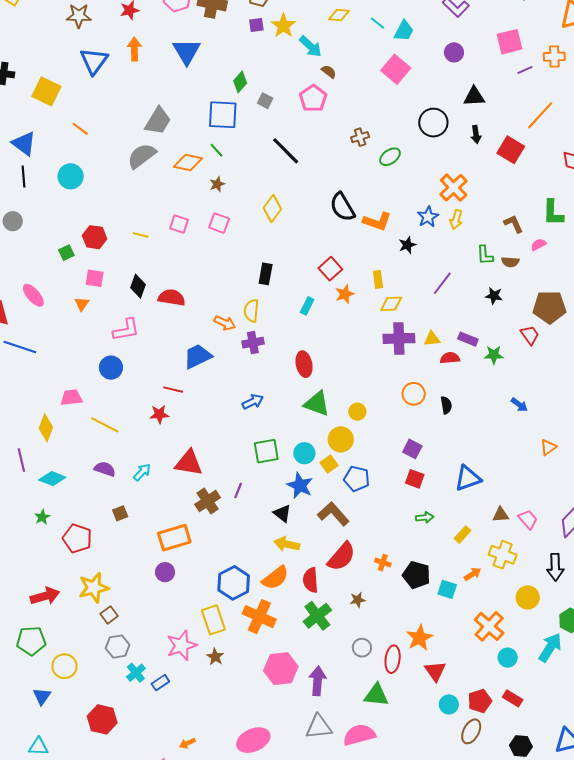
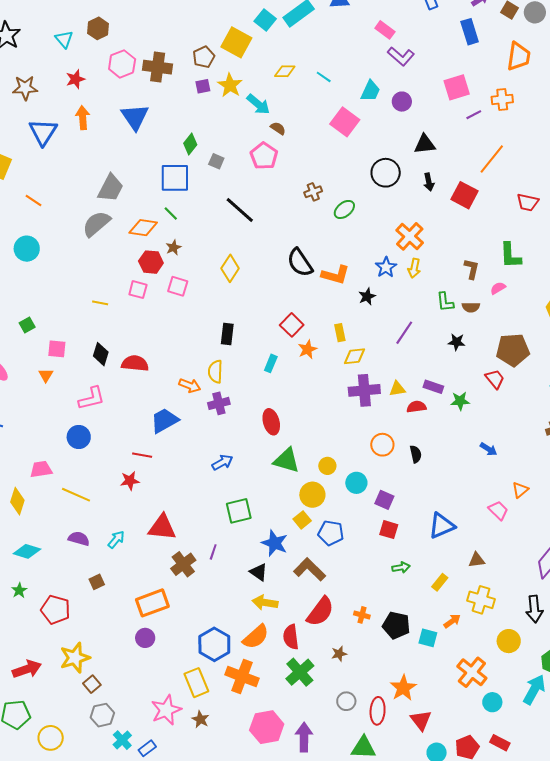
cyan trapezoid: (404, 31) -> (370, 91), moved
brown L-shape: (513, 224) -> (472, 269), turned 40
red hexagon: (95, 237) -> (151, 262), moved
cyan circle: (304, 453) -> (356, 483), moved
pink trapezoid: (528, 519) -> (498, 510), moved

